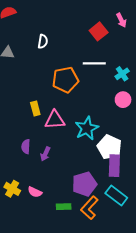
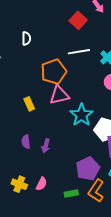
pink triangle: (55, 120) -> (59, 95), moved
pink semicircle: (35, 192) -> (41, 184), turned -80

